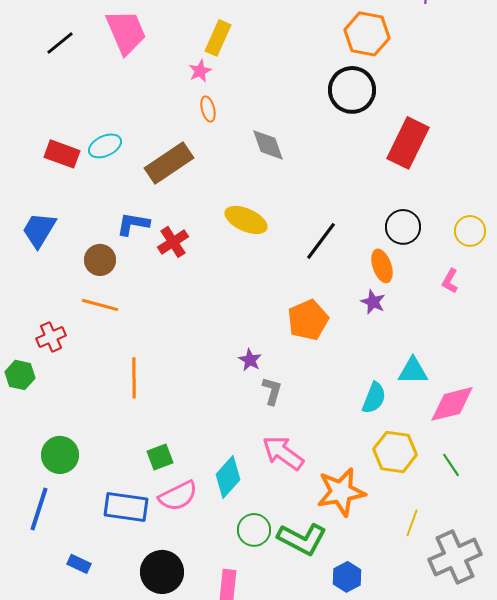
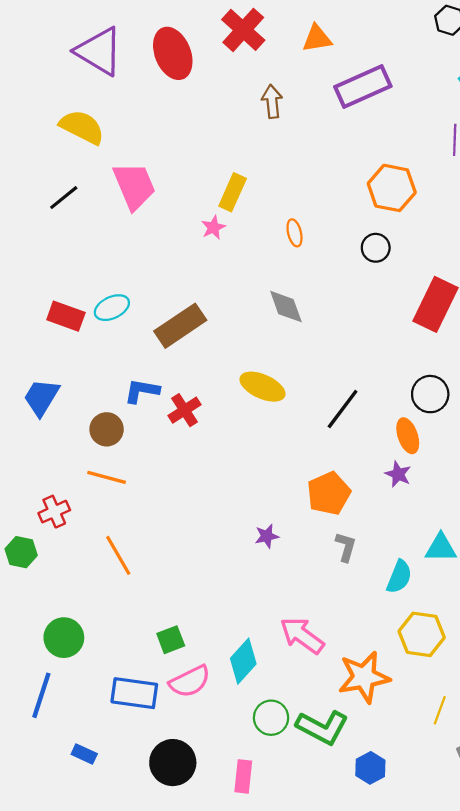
black circle: (352, 90) -> (376, 248), size x0.6
orange ellipse: (208, 109) -> (295, 233), moved
purple star: (250, 360) -> (267, 536), turned 30
orange line: (134, 378) -> (118, 555), moved, turned -30
gray L-shape: (272, 391) -> (346, 547), moved

